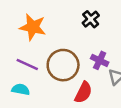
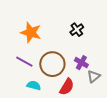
cyan semicircle: (21, 89) -> (34, 85), moved

